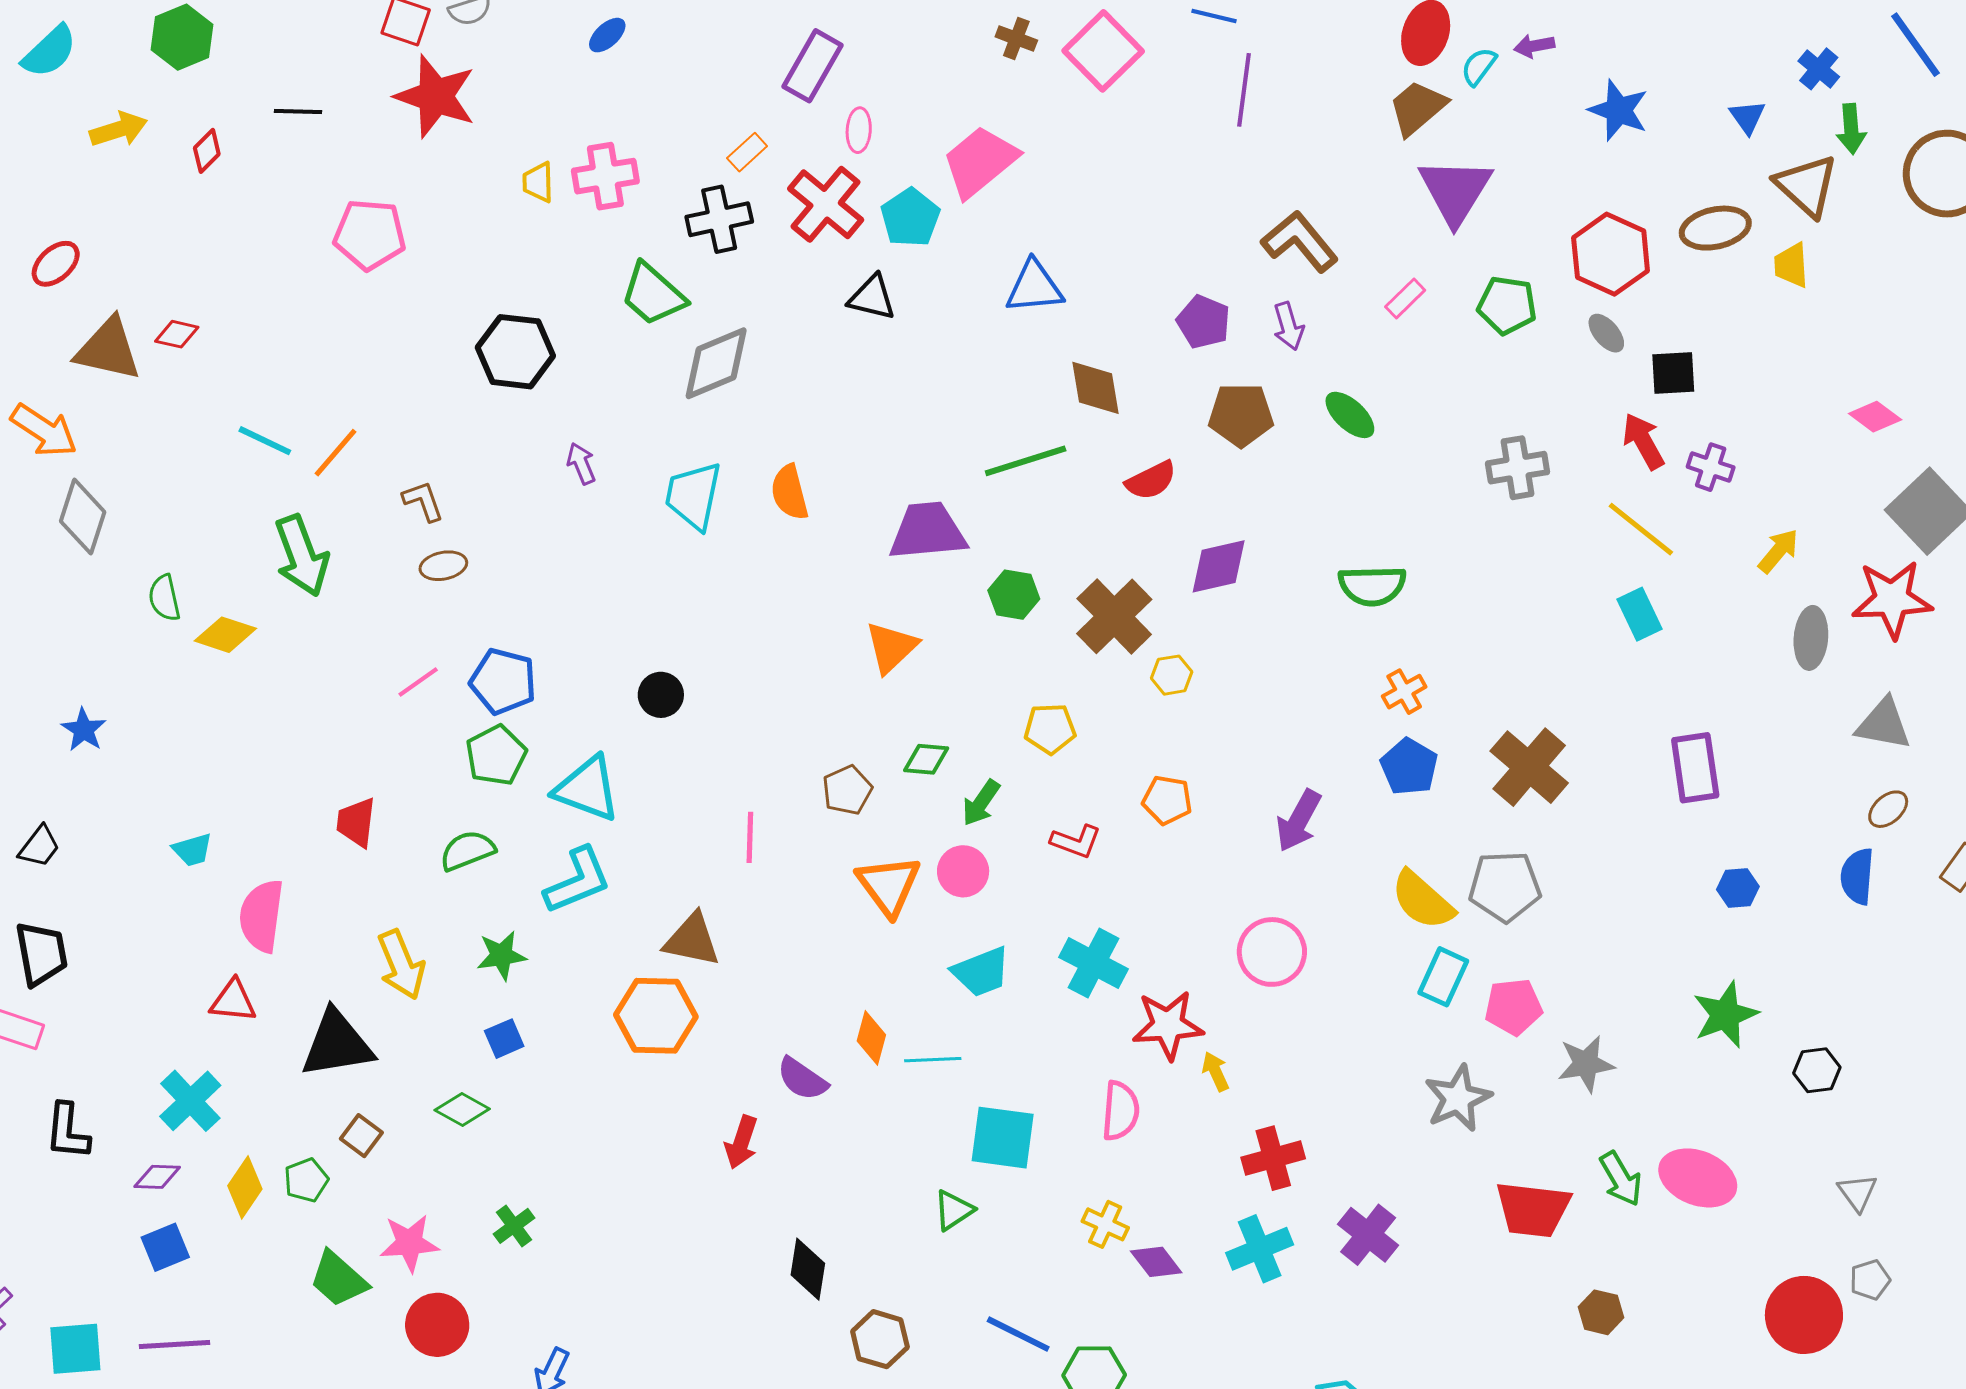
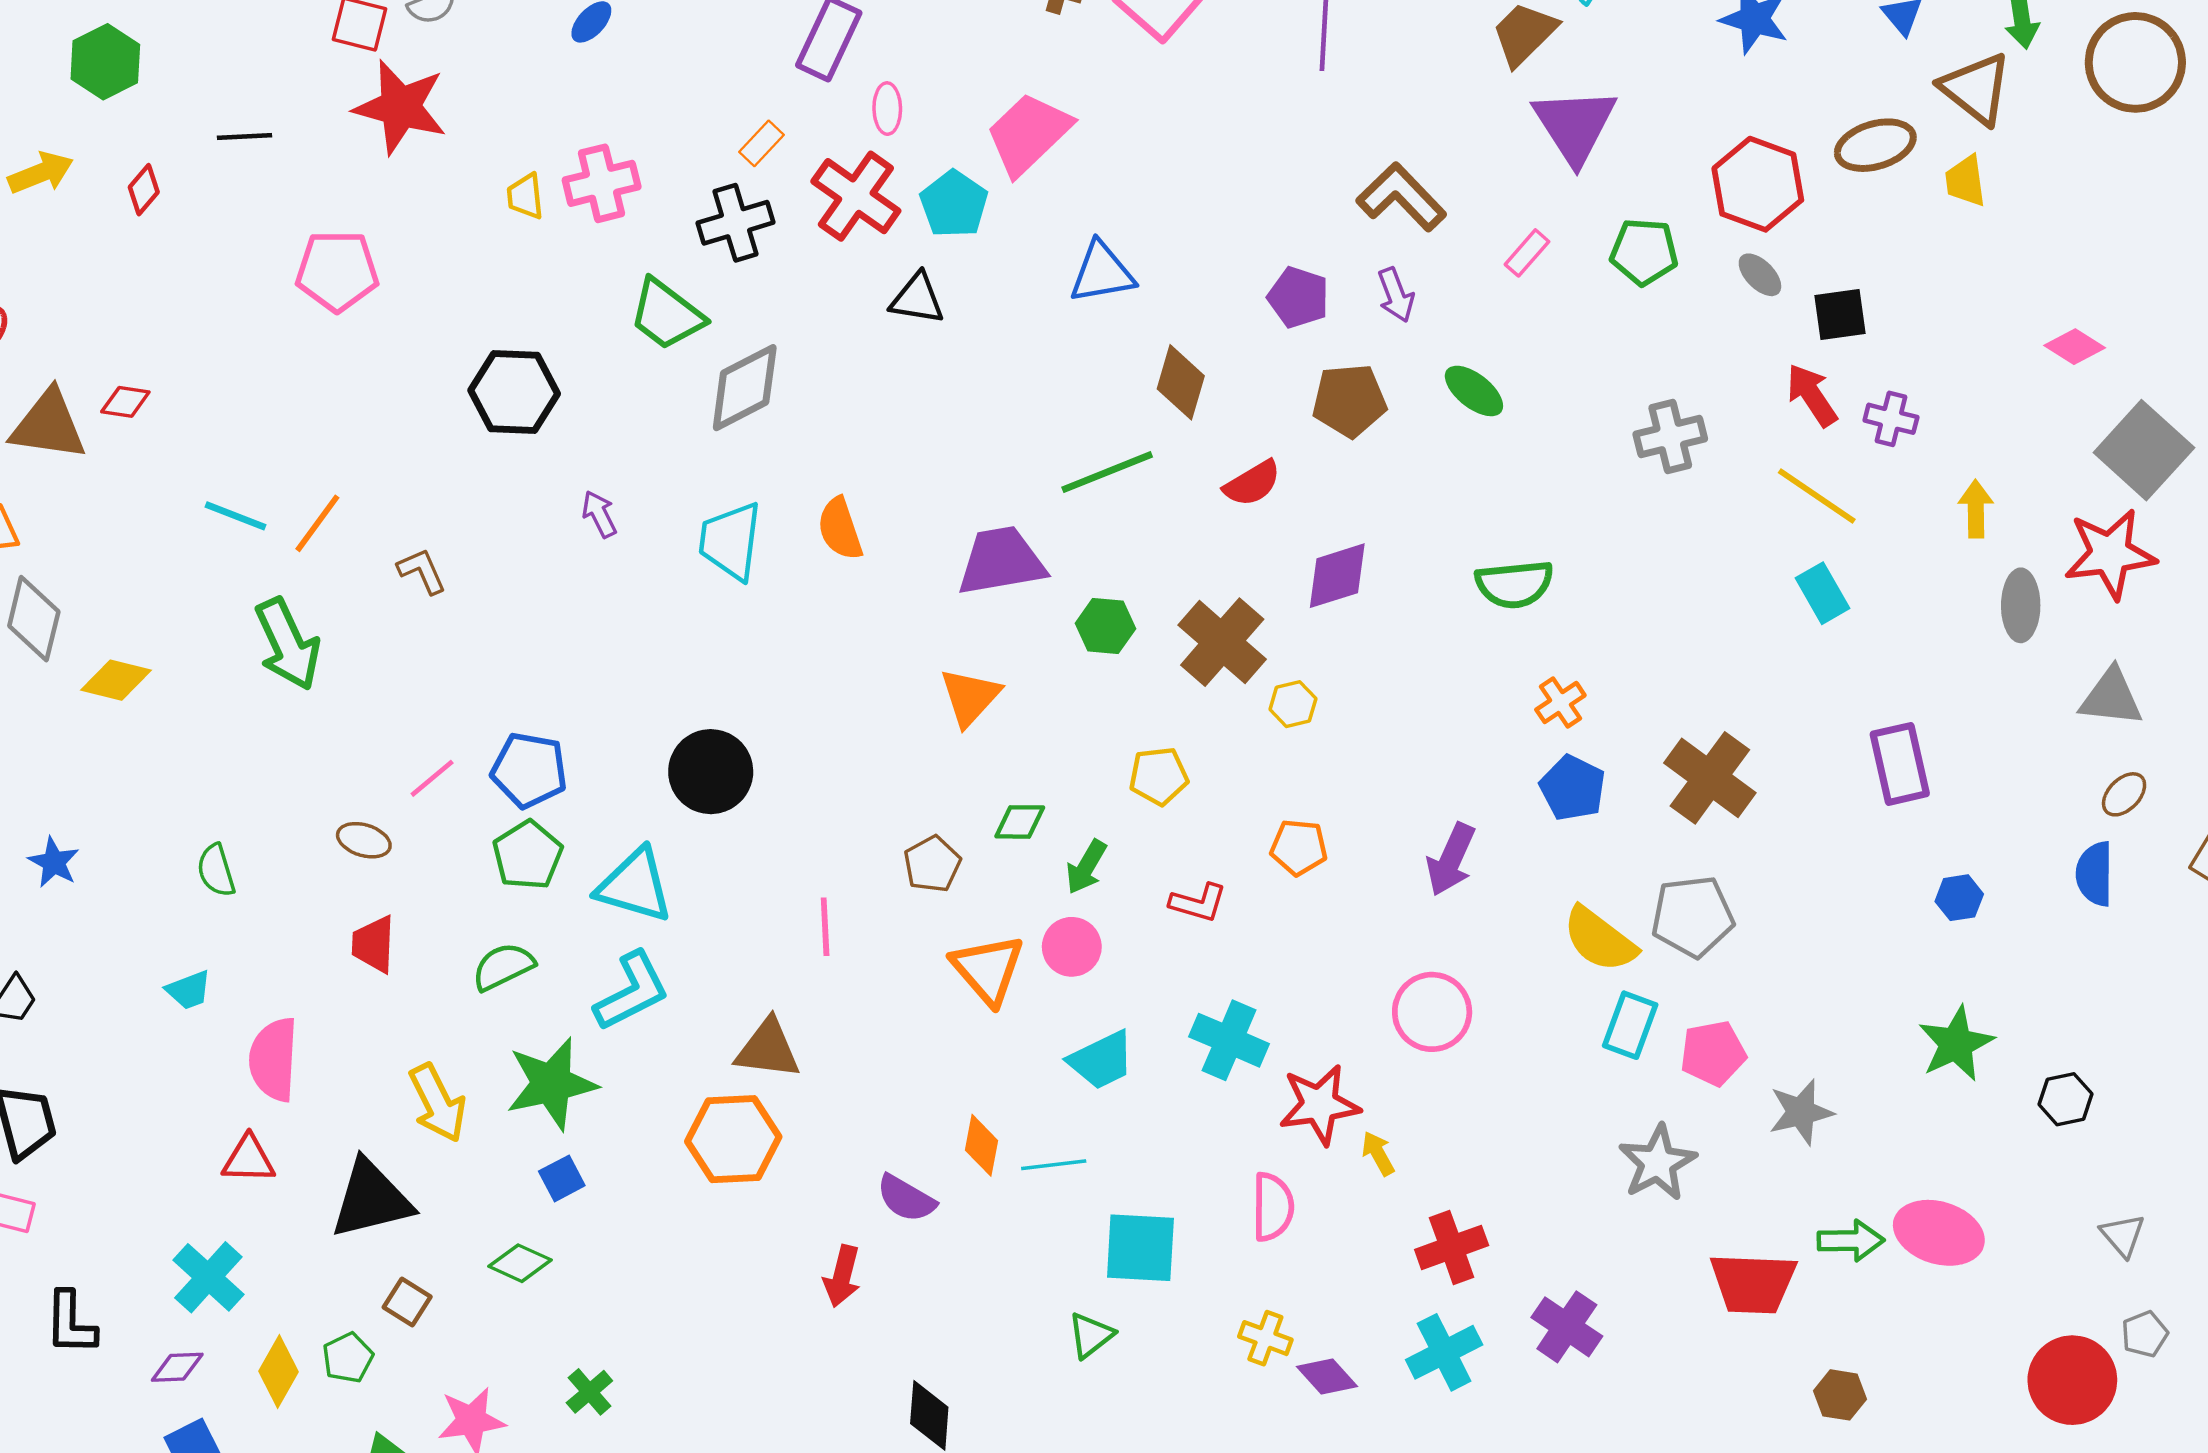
brown diamond: (1096, 388) -> (1181, 382), turned 30
yellow arrow: (1778, 551) -> (1976, 509), turned -36
brown ellipse: (443, 566) -> (364, 840), moved, turned 33
green semicircle: (164, 598) -> (216, 870), moved
yellow diamond: (225, 635) -> (116, 680), moved
black circle: (661, 695) -> (711, 772), size x1.6
green star: (502, 955) -> (551, 1084), size x1.6
green arrow: (1621, 1179) -> (1851, 1241), turned -56

